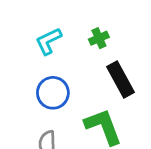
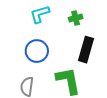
black rectangle: (121, 79) -> (86, 50), turned 35

